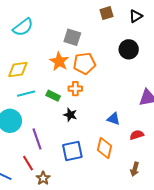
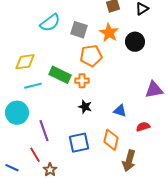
cyan semicircle: (23, 27) -> (50, 23), moved
orange star: (59, 61) -> (109, 33), moved
green rectangle: (53, 96) -> (60, 75), moved, size x1.5
black star: (70, 115) -> (85, 107), moved
brown arrow: (135, 169) -> (129, 161), moved, size x1.5

